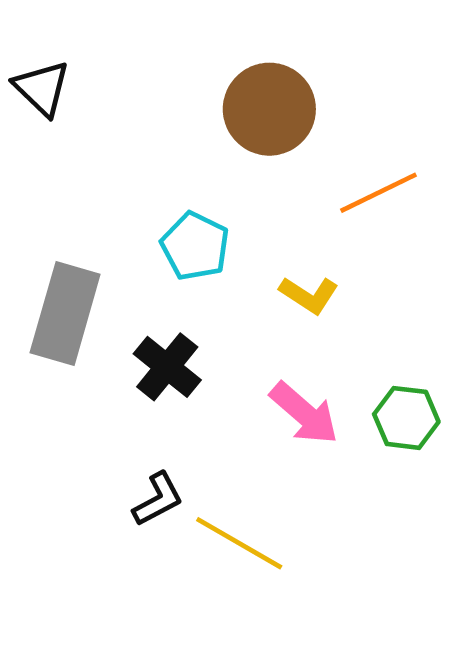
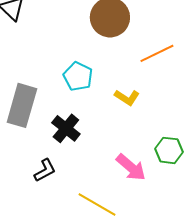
pink arrow: (304, 413) -> (131, 167), moved
black L-shape: (158, 499) -> (45, 170), moved

